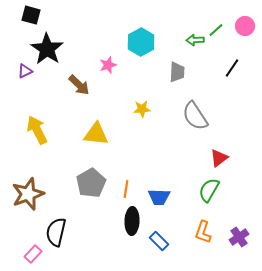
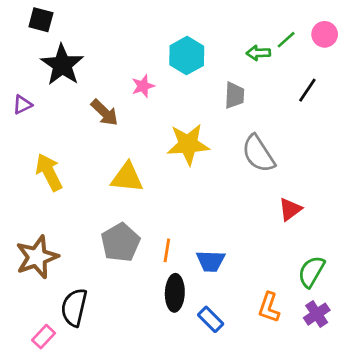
purple triangle: (25, 71) -> (22, 105), moved
yellow star: (142, 109) -> (188, 144), size x1.8
green semicircle: (209, 190) -> (311, 272), moved

